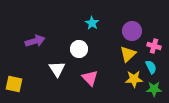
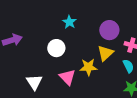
white triangle: (57, 69) -> (34, 82), moved
yellow star: (134, 79) -> (88, 67), moved

